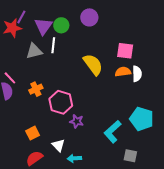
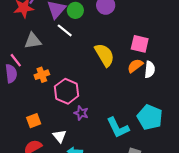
white line: (53, 45) -> (65, 30), turned -63
gray triangle: (34, 51) -> (33, 41), moved
orange semicircle: (123, 72) -> (135, 66), turned -35
cyan L-shape: (113, 132) -> (118, 128), turned -80

